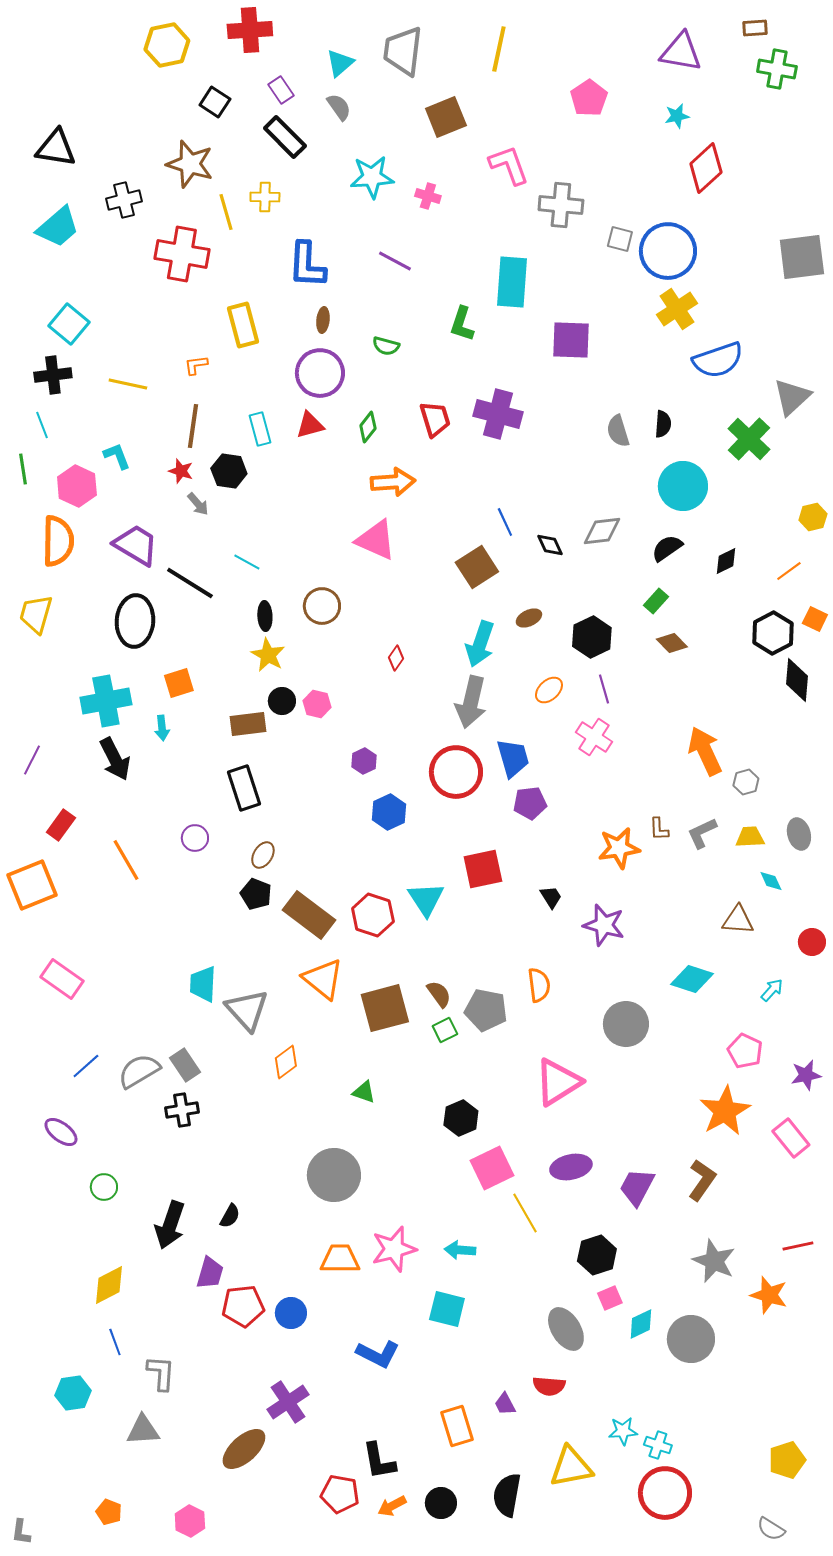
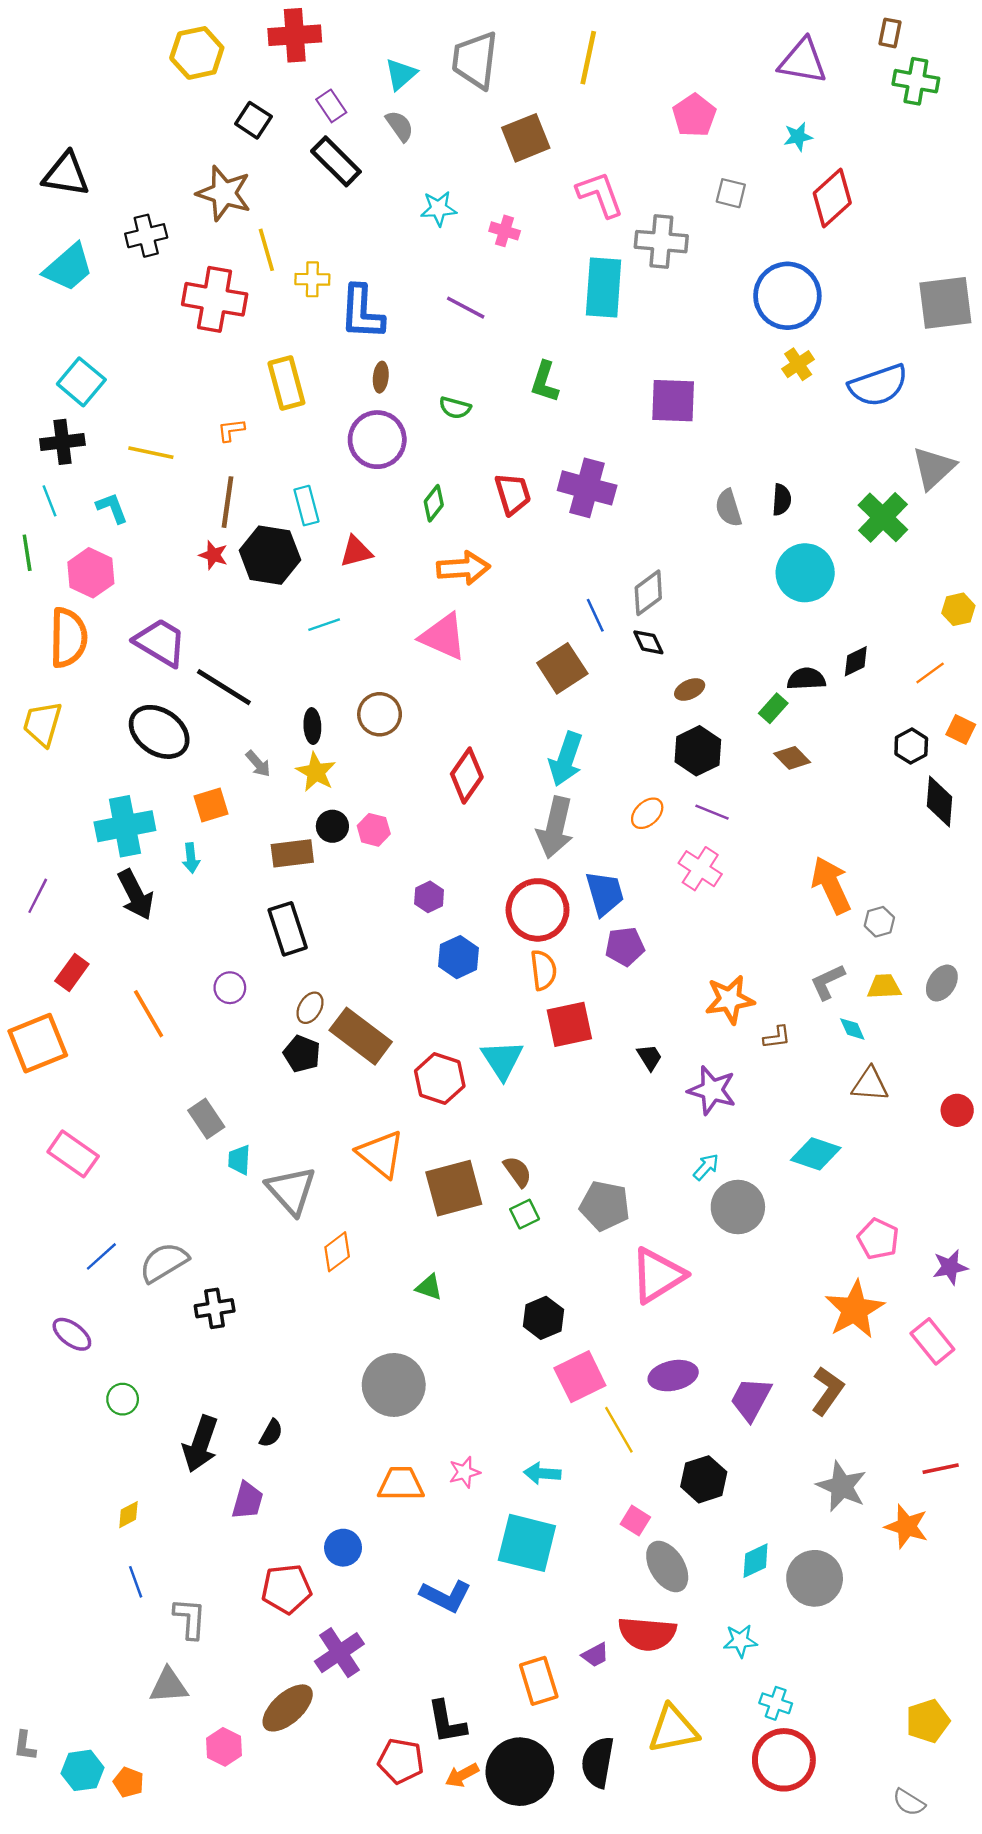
brown rectangle: (755, 28) -> (890, 33), turned -75
cyan star: (372, 177) -> (439, 209), size x0.7
yellow cross: (265, 197) -> (312, 279), moved
gray square: (620, 239) -> (731, 193), moved
cyan rectangle: (512, 282) -> (604, 288), moved
yellow cross: (677, 309) -> (798, 364), size x0.7
blue semicircle: (718, 360) -> (878, 385), moved
red triangle: (310, 425) -> (356, 552), moved
cyan L-shape: (117, 456) -> (112, 508), moved
black hexagon: (229, 471) -> (270, 555), size x1.4
gray arrow: (198, 504) -> (258, 764), moved
gray diamond: (602, 531) -> (648, 593), moved, turned -30
black semicircle: (667, 548) -> (806, 679), moved, turned 32
cyan line: (247, 562) -> (324, 625), moved, turned -48
brown ellipse: (529, 618) -> (690, 689), moved
black ellipse: (135, 621) -> (159, 732), turned -60
black hexagon: (773, 633) -> (911, 746), size x0.7
red diamond: (396, 658) -> (467, 776), size x1.8
purple line: (604, 689) -> (712, 812), turned -52
brown L-shape: (659, 829) -> (777, 1037), moved, turned -95
gray ellipse: (799, 834) -> (942, 983), turned 48
cyan diamond: (771, 881) -> (852, 1029), moved
brown rectangle: (309, 915) -> (361, 1036), moved
cyan trapezoid: (203, 984) -> (239, 1160), size x0.7
orange semicircle: (539, 985) -> (543, 970), moved
cyan arrow: (772, 990) -> (706, 1167), moved
gray pentagon: (486, 1010) -> (605, 1206), moved
gray rectangle: (185, 1065) -> (206, 1119), moved
pink star: (394, 1249) -> (464, 1472), size x0.6
yellow diamond: (109, 1285) -> (128, 1515), size x0.6
pink square: (610, 1298) -> (635, 1521), moved, turned -35
red pentagon: (243, 1306) -> (286, 1589), moved
cyan square: (447, 1309) -> (527, 1543), size x1.4
red semicircle: (549, 1386) -> (647, 1634), size x1.5
cyan hexagon: (73, 1393) -> (83, 1770), moved
purple trapezoid: (505, 1404) -> (595, 1655), turned -90
cyan star: (623, 1431) -> (740, 1641), moved
black circle: (441, 1503) -> (520, 1772), size x1.8
pink hexagon: (190, 1521) -> (224, 1747), moved
gray L-shape: (21, 1532) -> (25, 1746), moved

